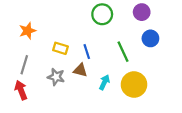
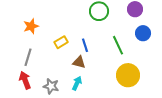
yellow rectangle: (60, 48) -> (61, 42), turned -48
gray star: (56, 77) -> (51, 86), moved
cyan arrow: (104, 82) -> (77, 83), moved

